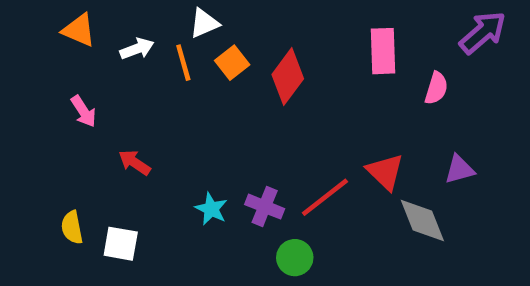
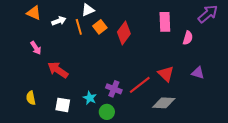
red arrow: (135, 162) -> (58, 70), size x1.5
purple triangle: (460, 169) -> (198, 73), turned 32
cyan star: (211, 209) -> (90, 98), moved
gray diamond: (422, 220) -> (164, 103), moved, turned -65
white square: (121, 244) -> (63, 105), moved
green circle: (295, 258) -> (107, 112), moved

